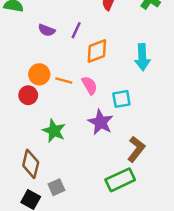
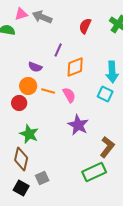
purple semicircle: (47, 30) -> (35, 67), moved
cyan square: (121, 99) -> (105, 94), moved, turned 35
green star: (54, 131) -> (29, 134), moved

